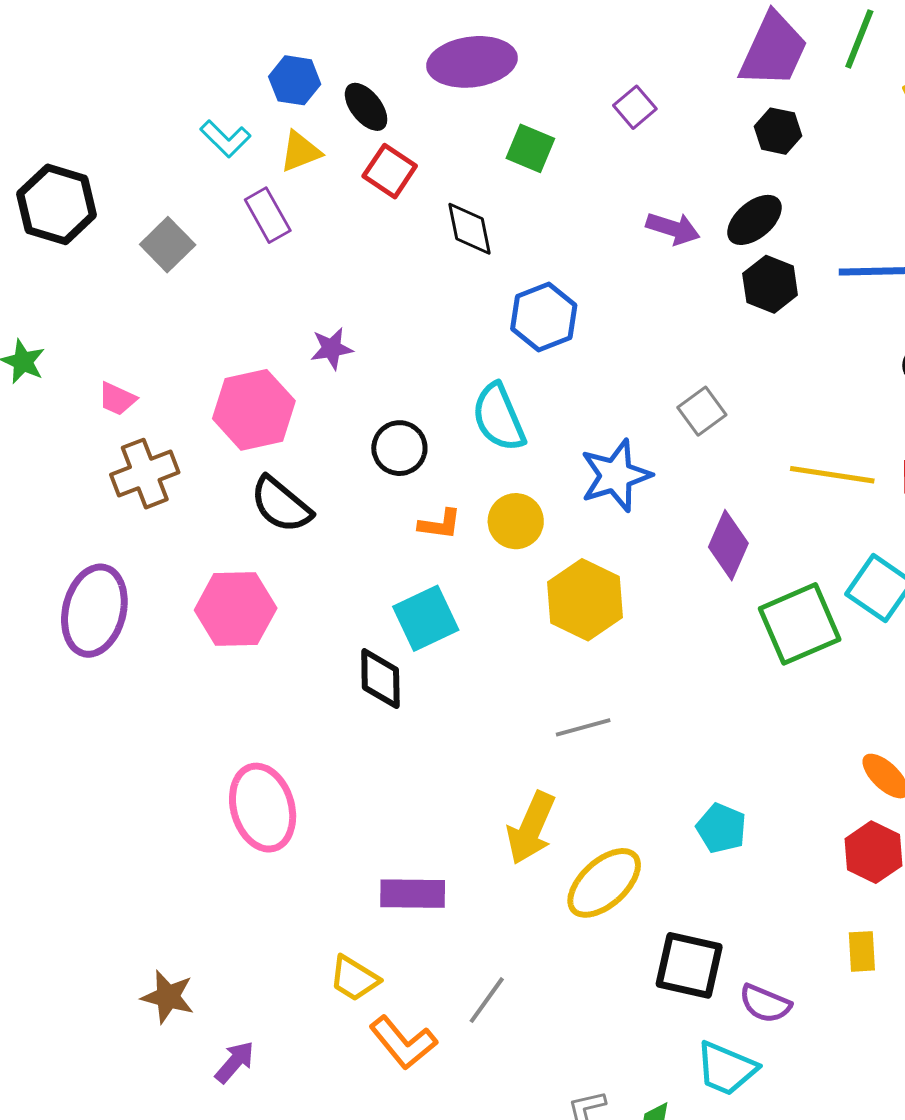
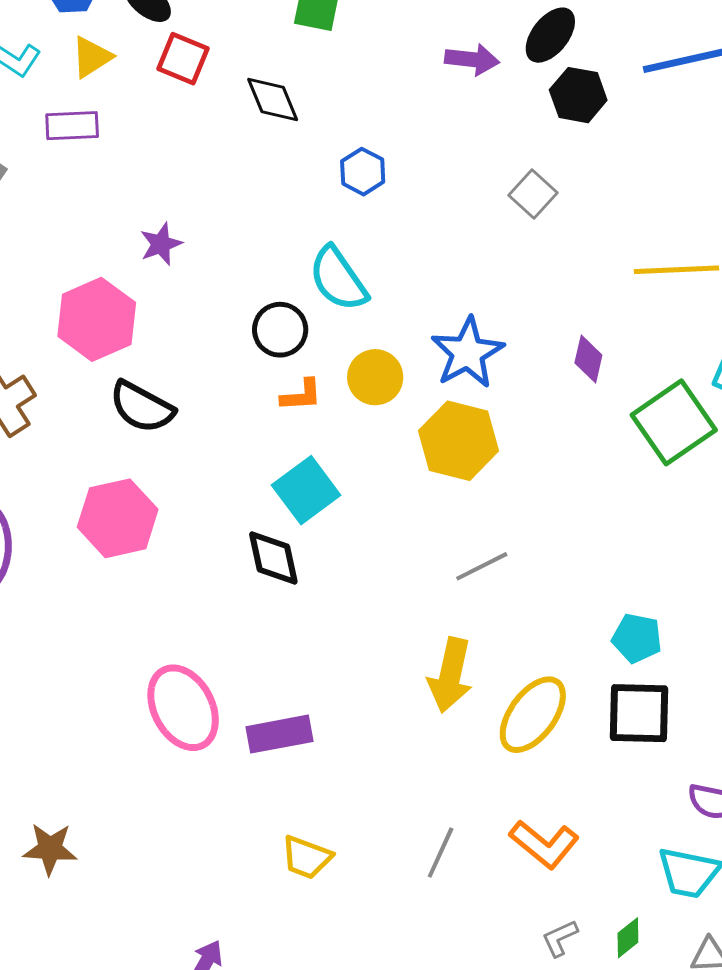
purple rectangle: (268, 215) -> (72, 126), turned -52
blue hexagon: (544, 317) -> (363, 172), size x0.7
gray square: (702, 411) -> (533, 194), moved
black circle: (399, 448) -> (280, 330), moved
blue star: (616, 475) -> (468, 353), moved
purple diamond: (728, 545) -> (588, 359), size x0.7
purple rectangle: (413, 894) -> (280, 734), moved
black square: (689, 965) -> (639, 713), moved
brown star: (168, 997) -> (50, 849), moved
orange L-shape: (403, 1043) -> (544, 844), moved

